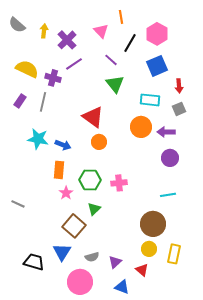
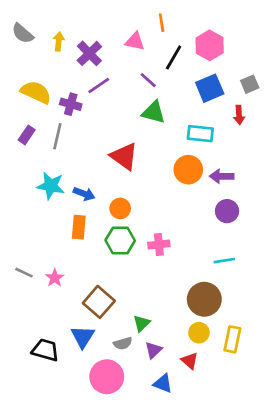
pink triangle: (101, 31) -> (135, 41), turned -35
green triangle: (115, 84) -> (154, 112), turned -36
gray square: (179, 109) -> (250, 84), moved
orange circle: (99, 142) -> (120, 208), moved
pink star: (66, 193) -> (55, 278), moved
green triangle: (94, 209) -> (142, 323), moved

